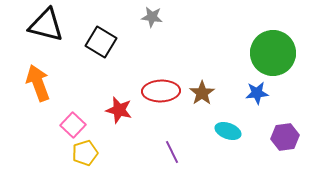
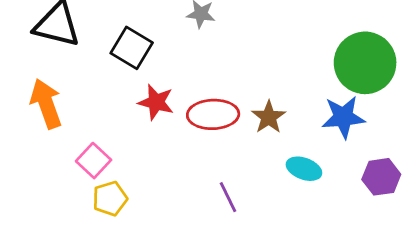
blue star: (257, 93) -> (343, 117), size x1.4
red star: (119, 110) -> (156, 102), moved

